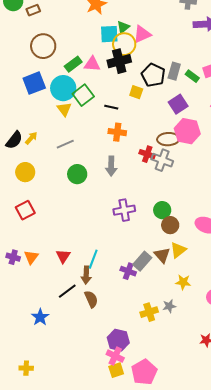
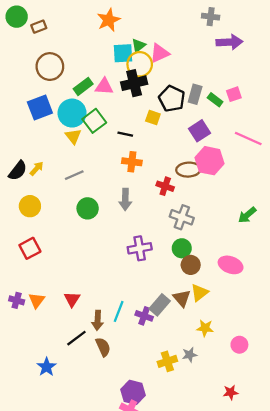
gray cross: (162, 160) -> (182, 217), moved
cyan line: (93, 259) -> (119, 311), moved

